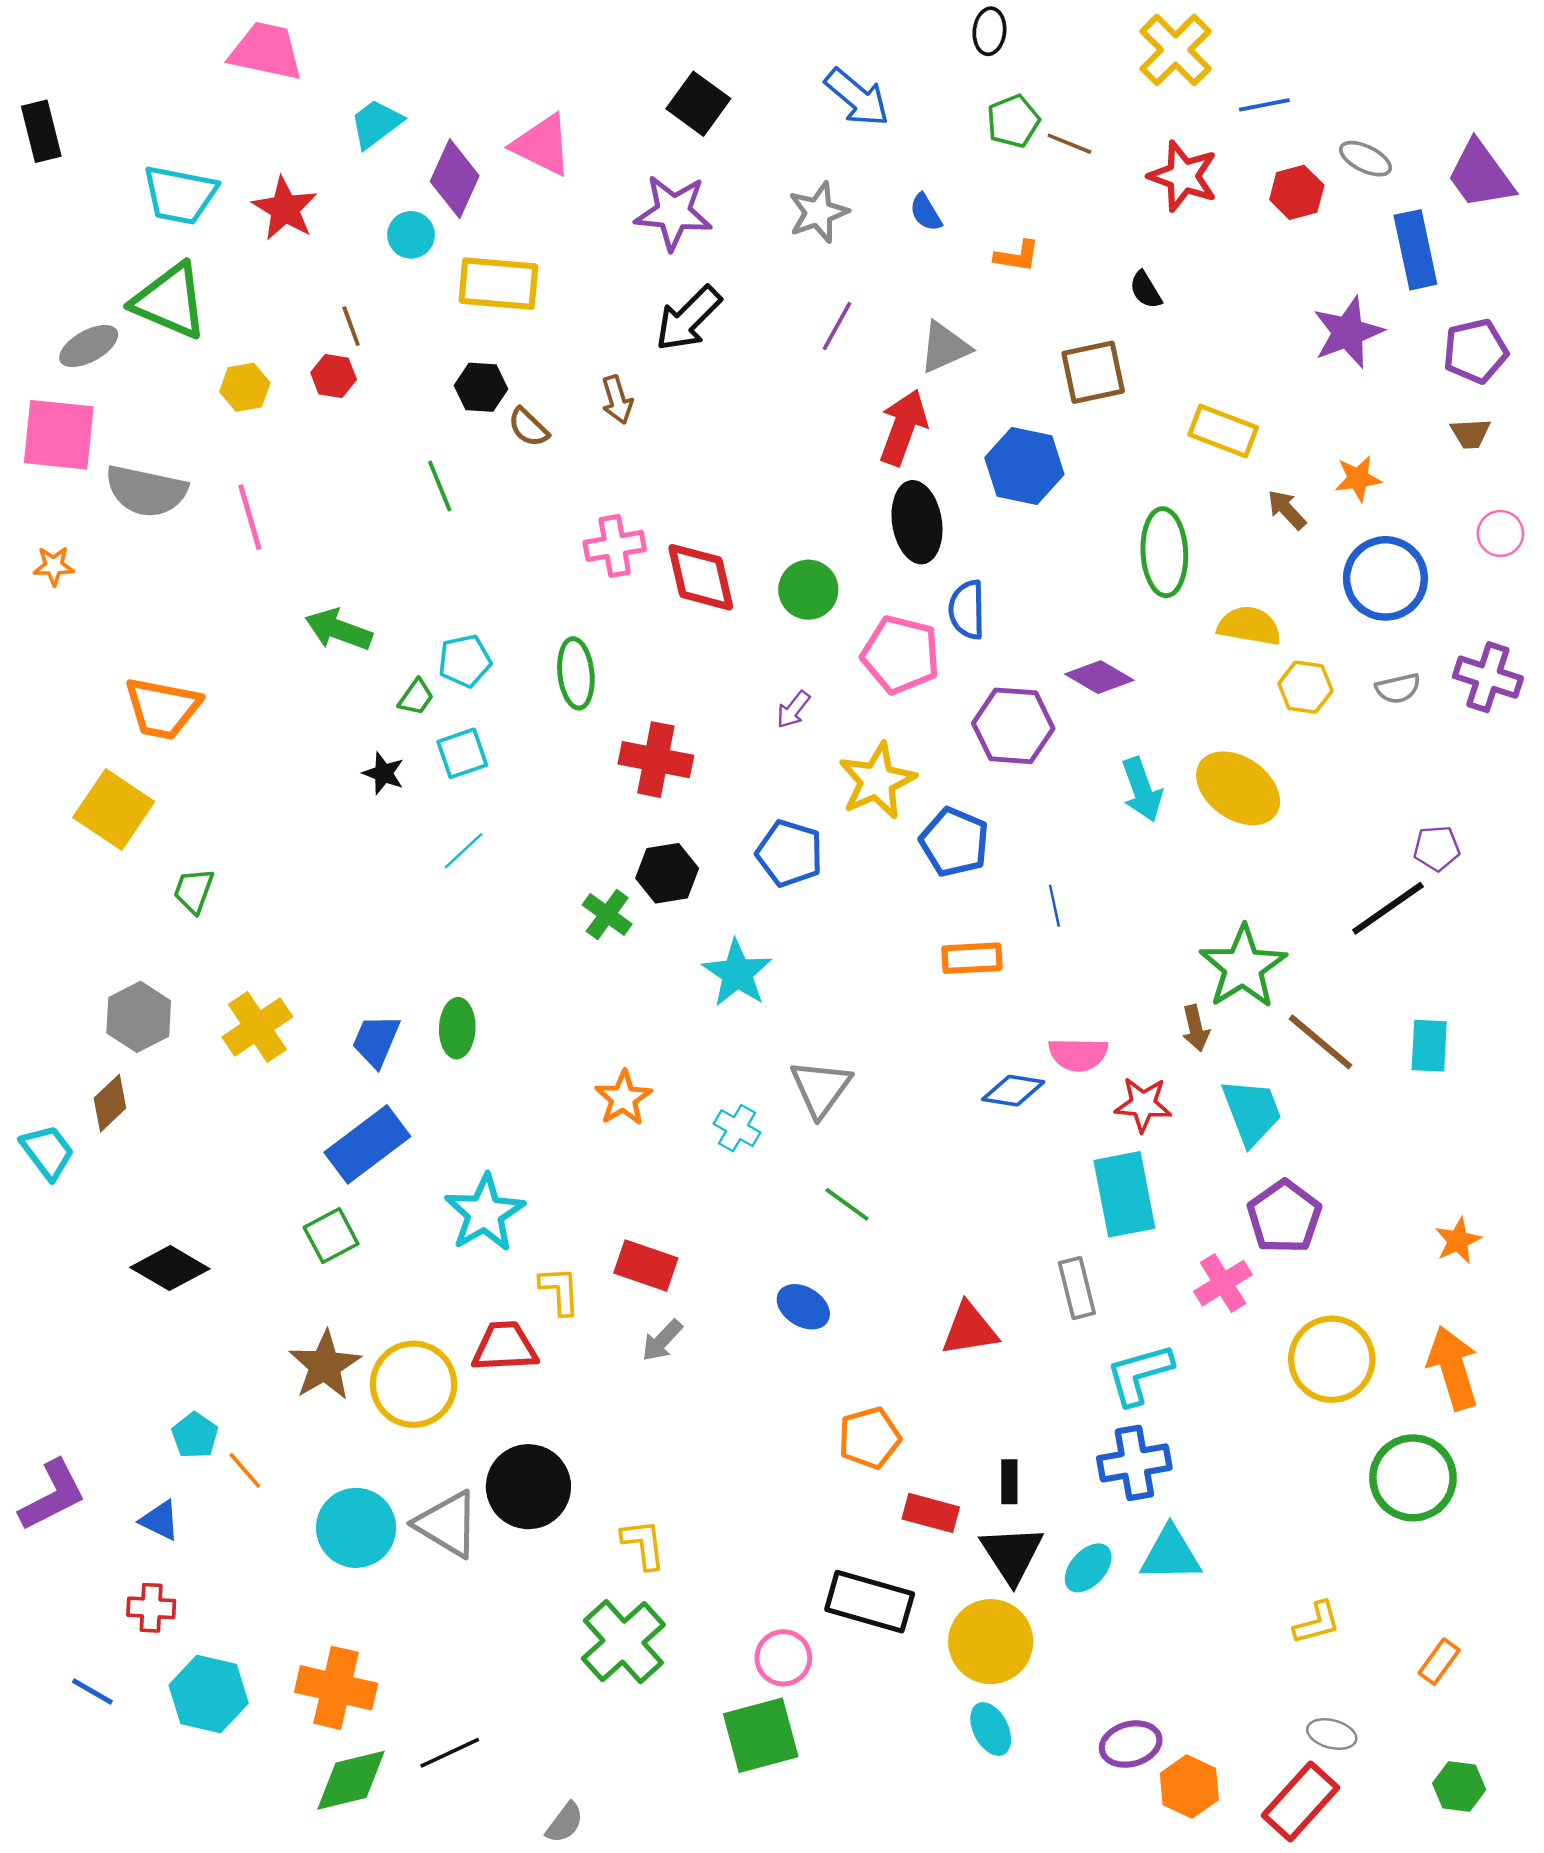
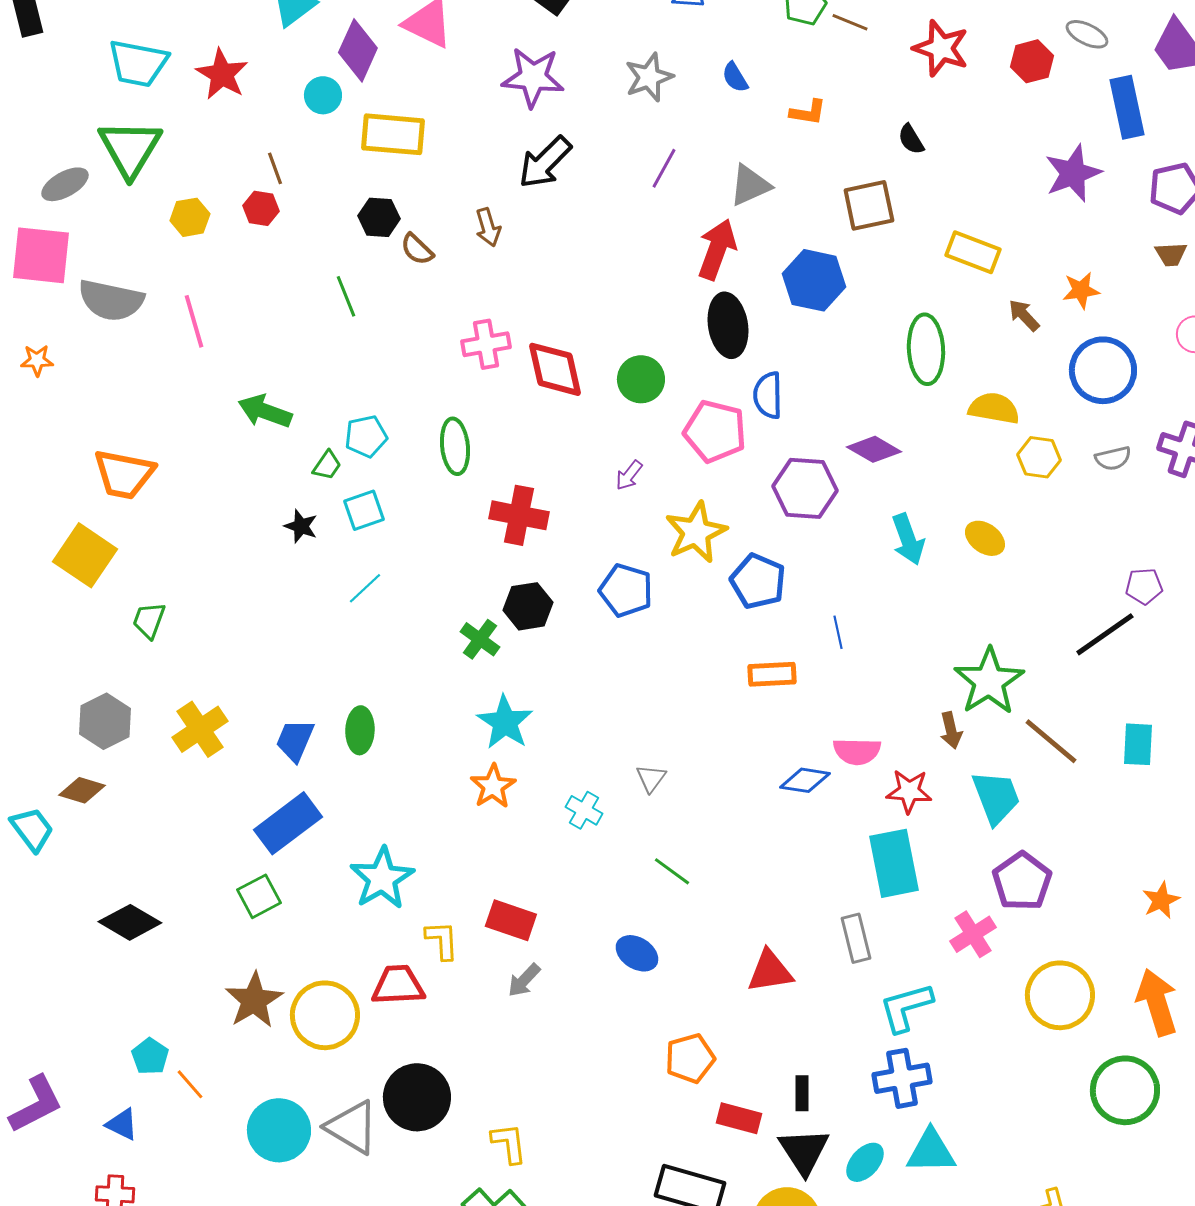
green triangle: (170, 301) -> (130, 148), turned 38
yellow ellipse: (1238, 788) -> (985, 538), size x0.6
cyan star: (737, 973) -> (505, 722), moved
gray triangle: (821, 1088) -> (651, 778), size x0.6
brown diamond: (110, 1103) -> (82, 790), turned 60

